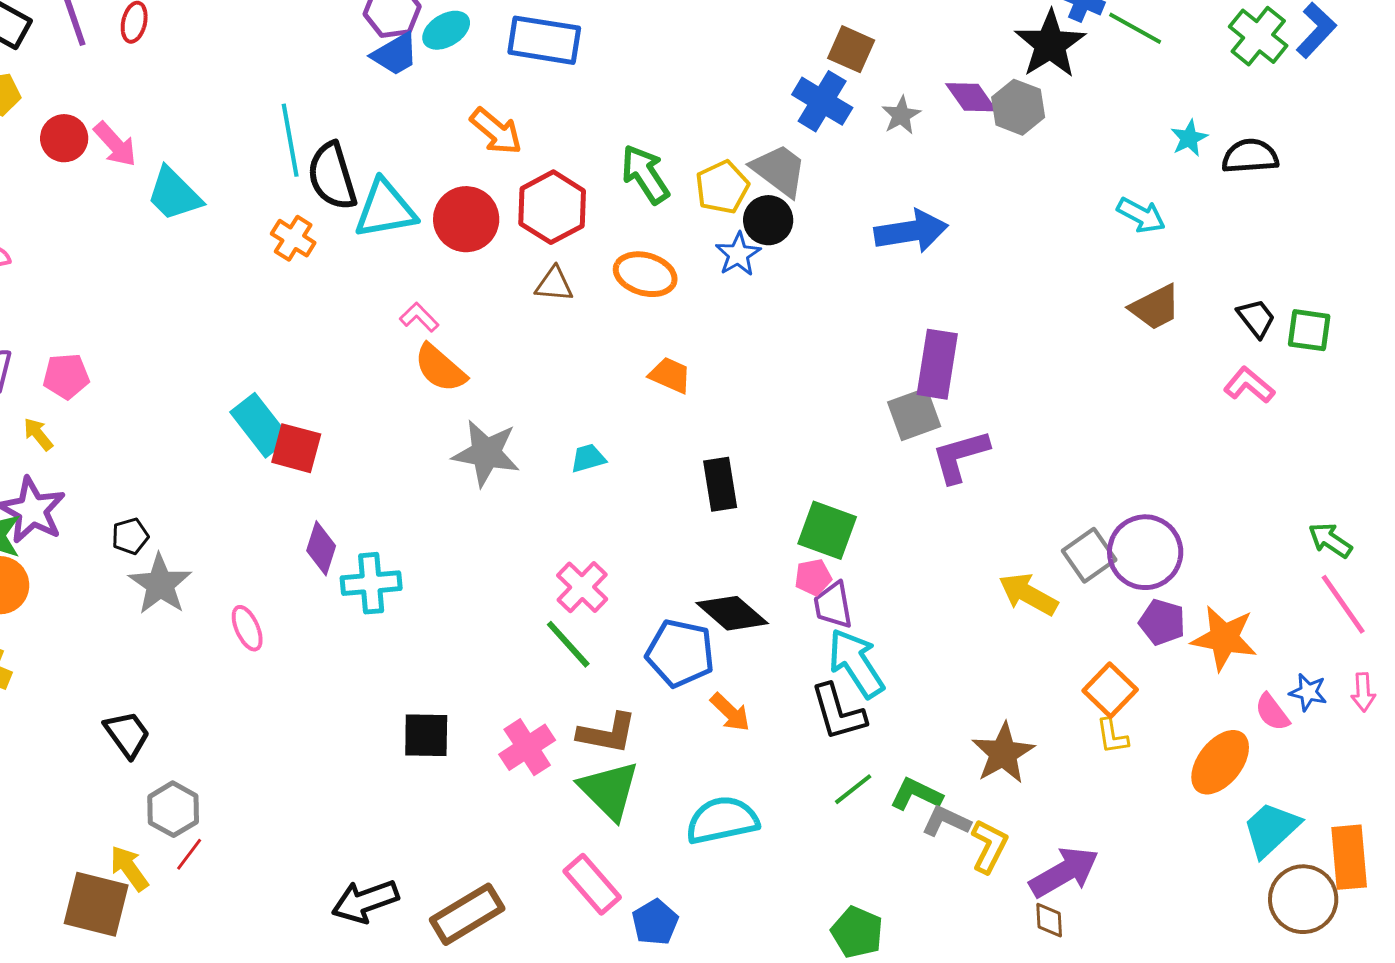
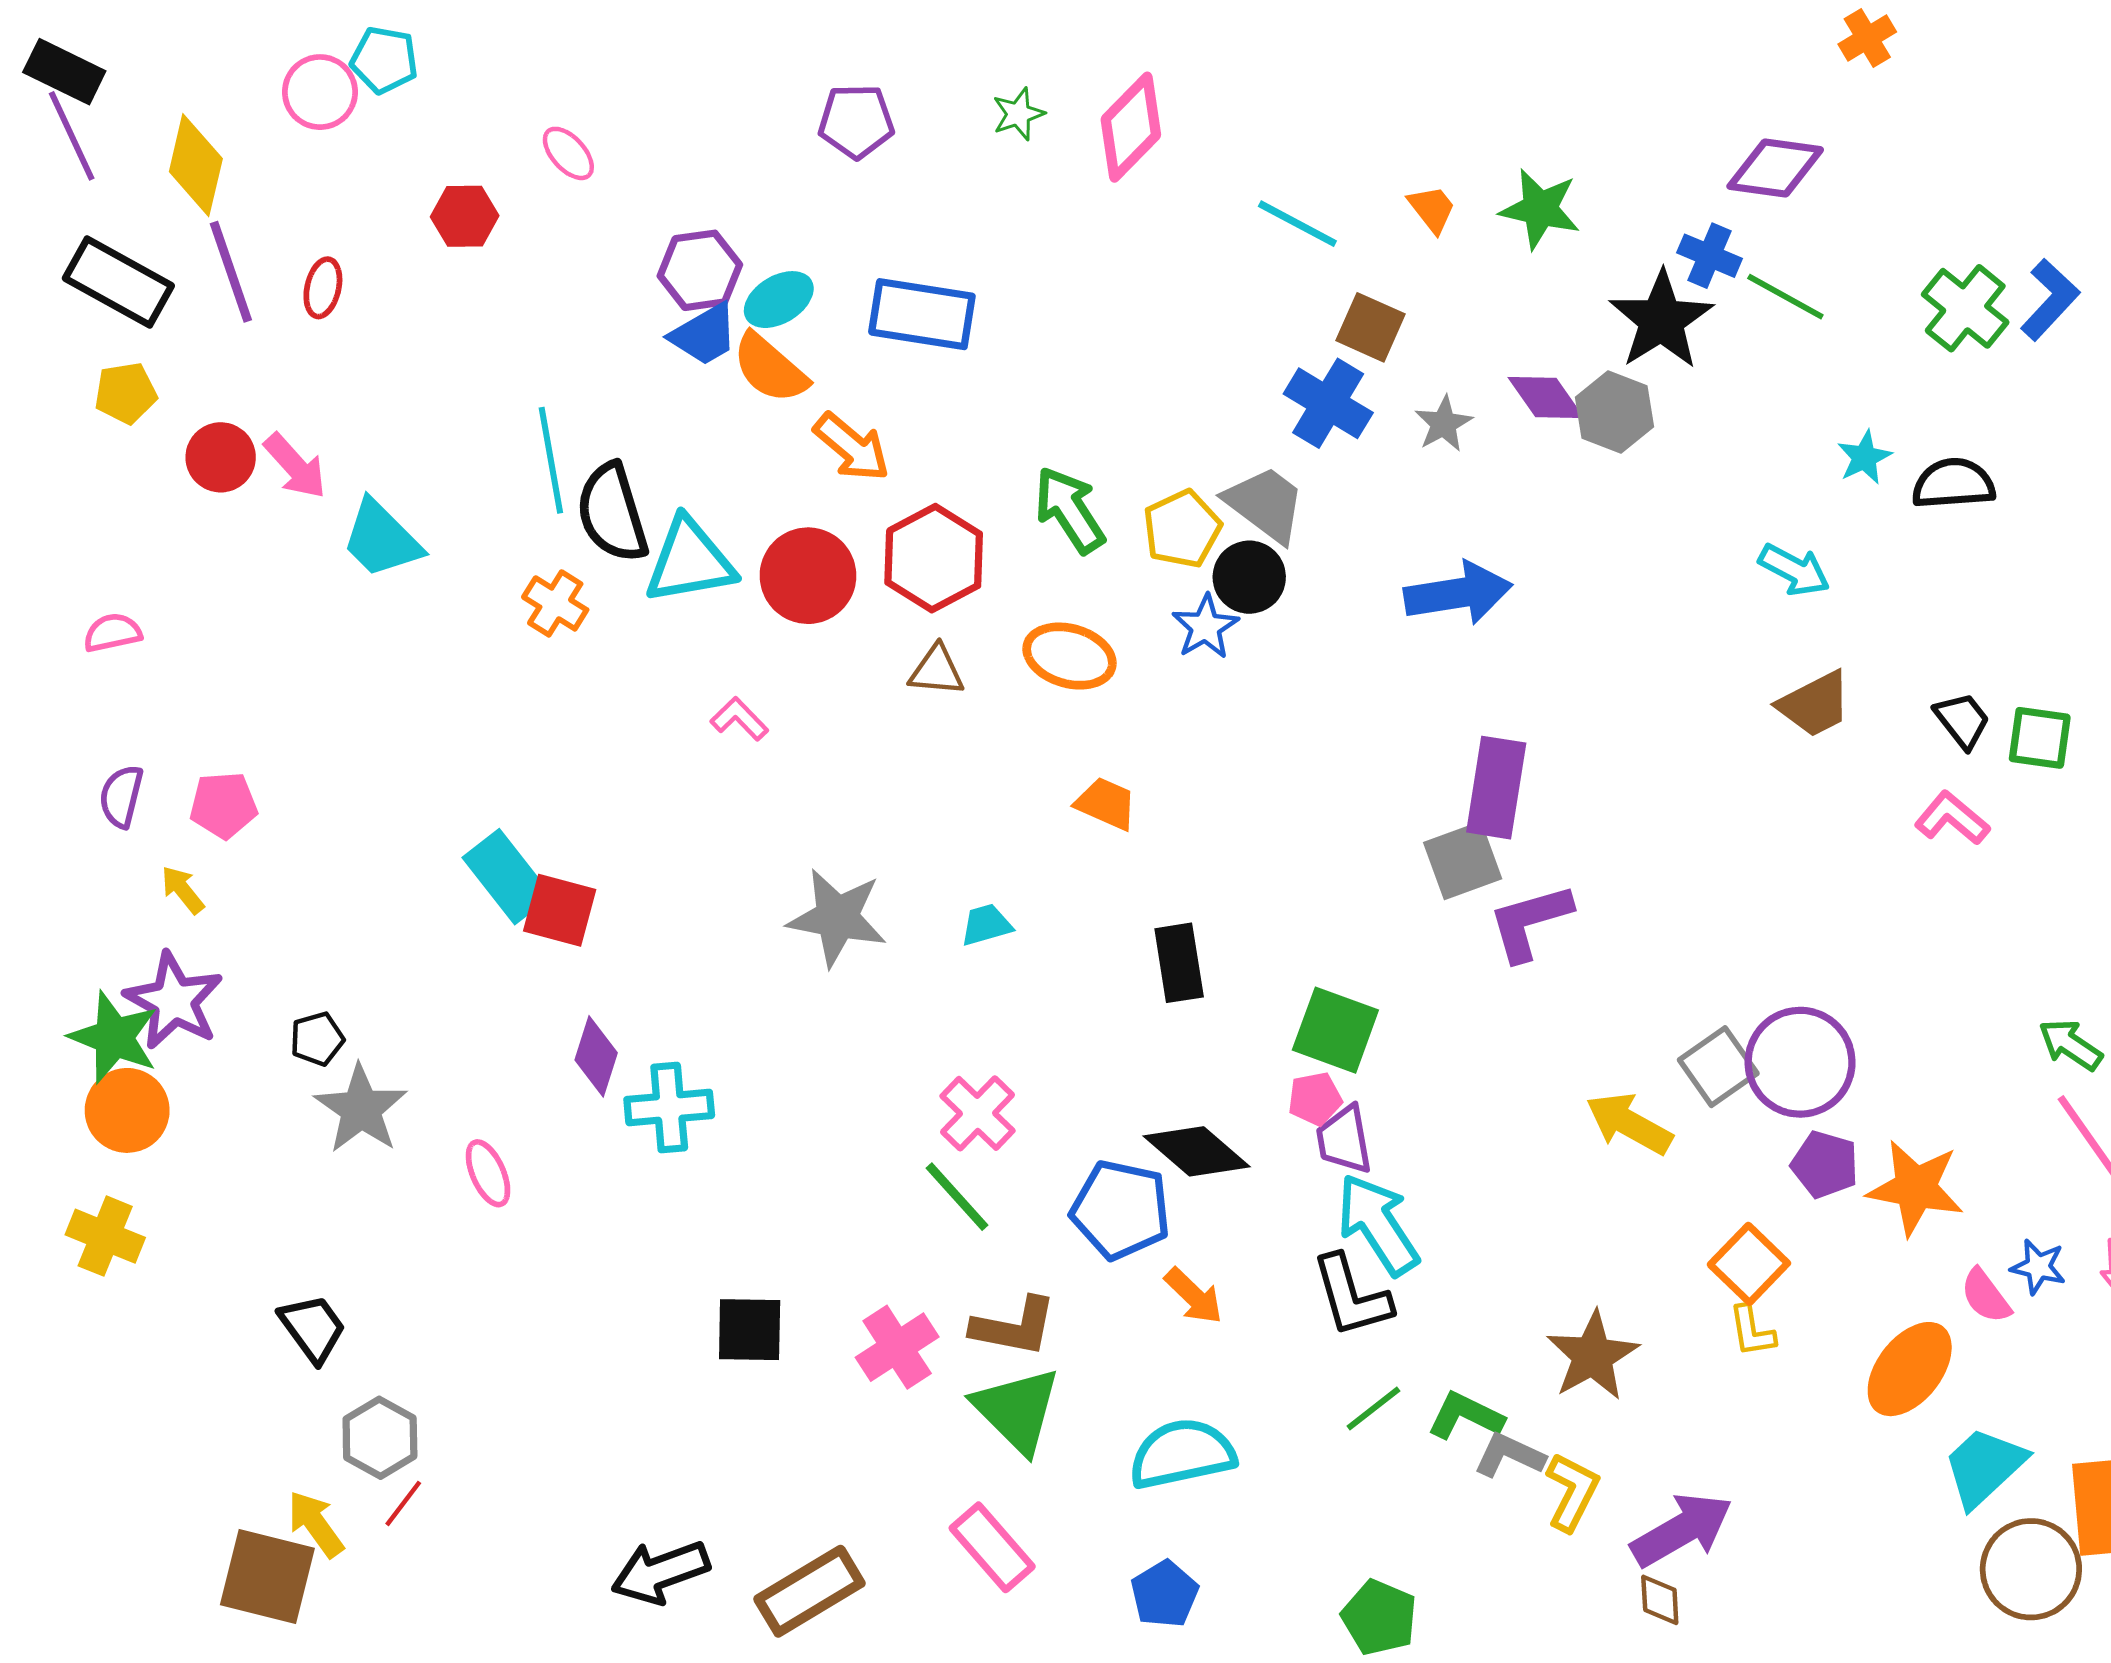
orange semicircle: (440, 368) -> (770, 368), moved
blue pentagon: (655, 922) -> (1164, 1594), moved

